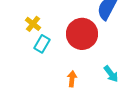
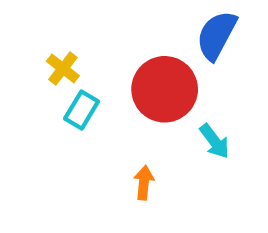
cyan arrow: (111, 74) -> (214, 141), moved

